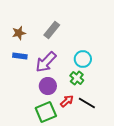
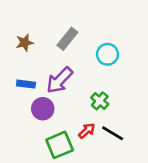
blue rectangle: (20, 56) -> (26, 84), moved
cyan circle: (83, 59) -> (107, 54), moved
purple circle: (48, 86) -> (43, 109), moved

